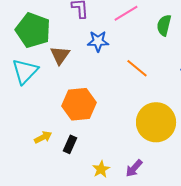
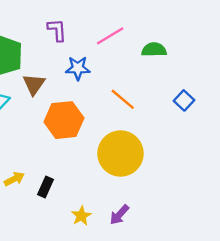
green semicircle: (164, 25) -> (154, 50), turned 75
orange hexagon: (79, 104) -> (64, 120), moved
yellow circle: (156, 122) -> (121, 154), moved

